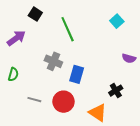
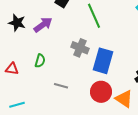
blue rectangle: (77, 74) -> (103, 61), size x1.4
red circle: (64, 102) -> (101, 92), moved

